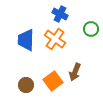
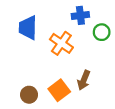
blue cross: (60, 14) -> (80, 15), moved, turned -35
blue trapezoid: (26, 40) -> (28, 28), moved

